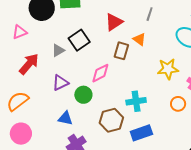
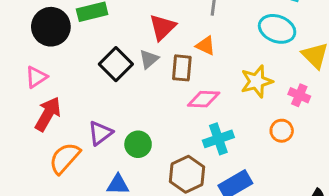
pink triangle: (20, 32) -> (36, 77), moved
gray triangle: (58, 50) -> (149, 59), moved
pink diamond: (100, 73) -> (204, 99), moved, turned 40
orange semicircle: (18, 101) -> (65, 158), moved

